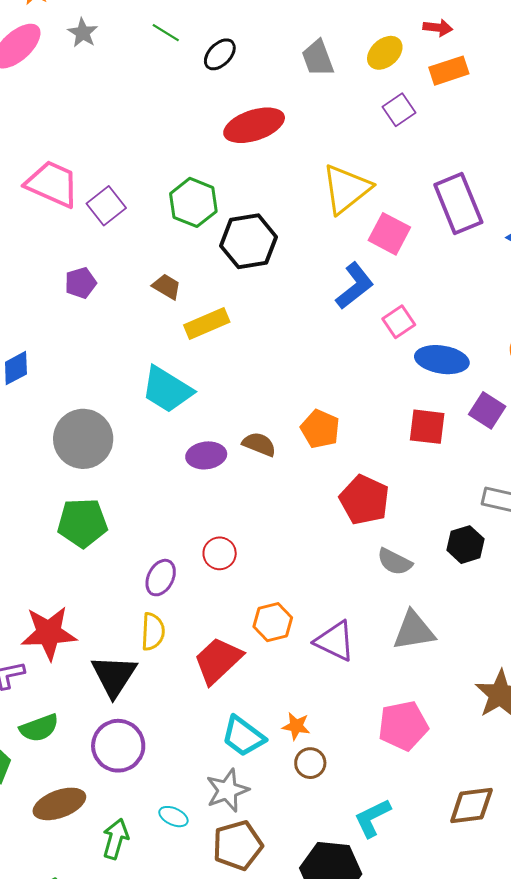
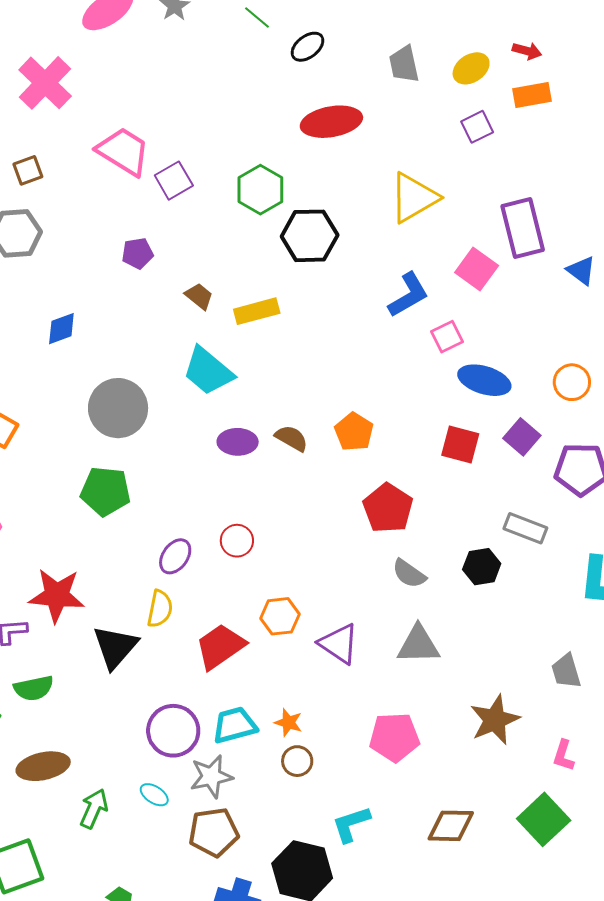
pink square: (389, 234) -> (477, 269), moved
brown trapezoid: (167, 287) -> (199, 296), moved
cyan trapezoid: (243, 736) -> (235, 725), turned 120
purple circle: (118, 746) -> (173, 731), moved

